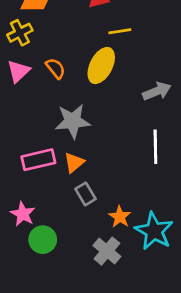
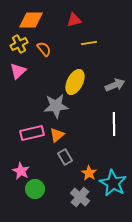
yellow ellipse: (101, 65) -> (75, 82), moved
orange semicircle: (56, 68) -> (44, 49), moved

